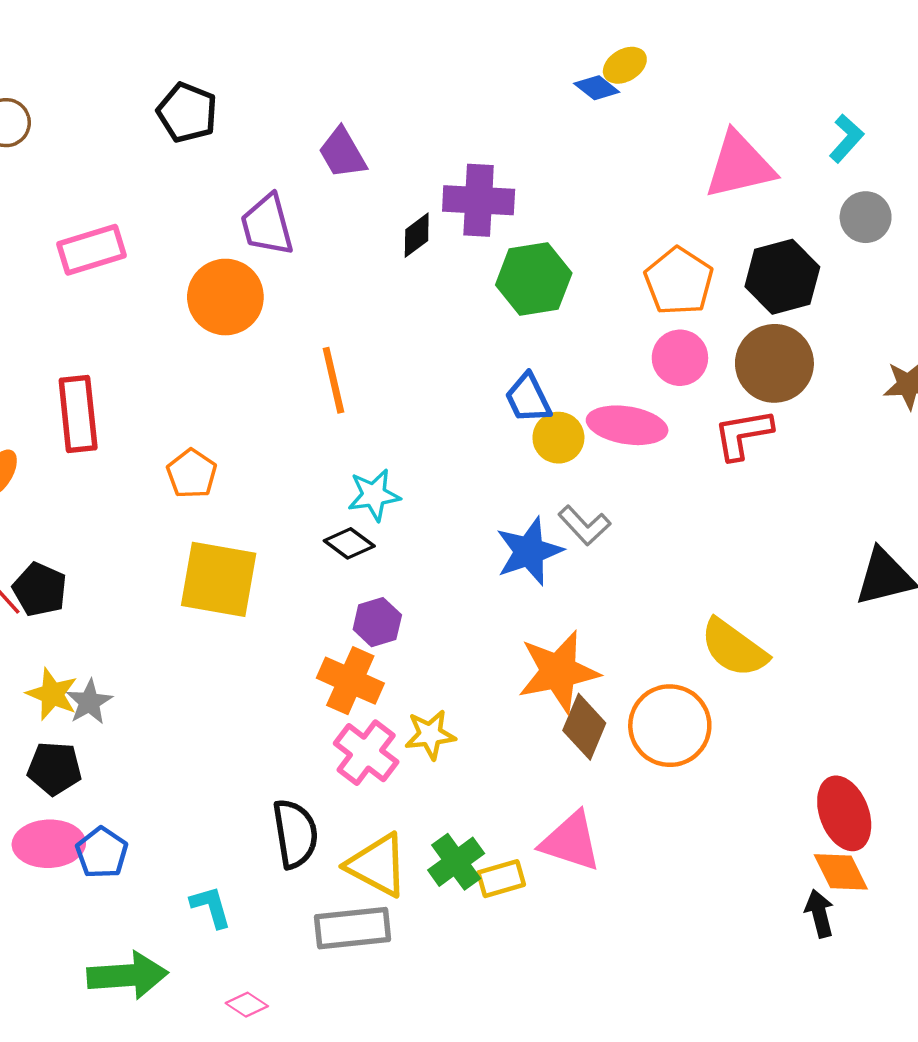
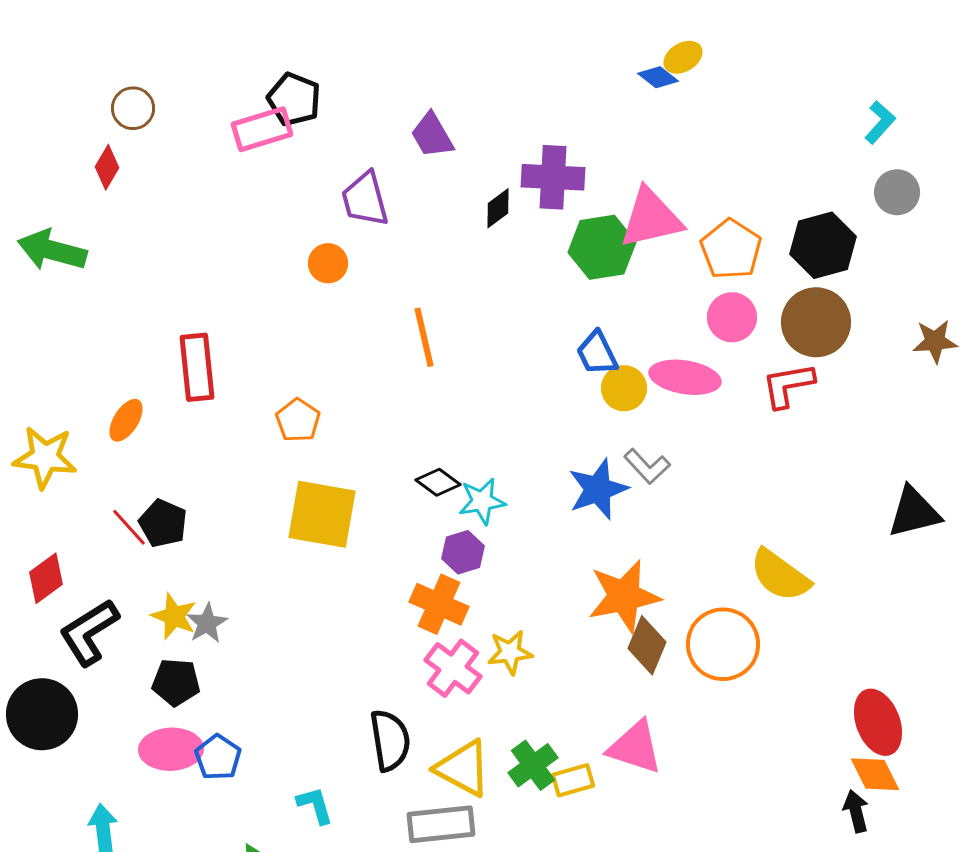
pink triangle: (740, 165) -> (651, 218), moved
pink rectangle: (92, 250) -> (262, 129), moved
orange circle: (225, 297) -> (328, 263), size x0.6
cyan star: (374, 495) -> (482, 501), moved

